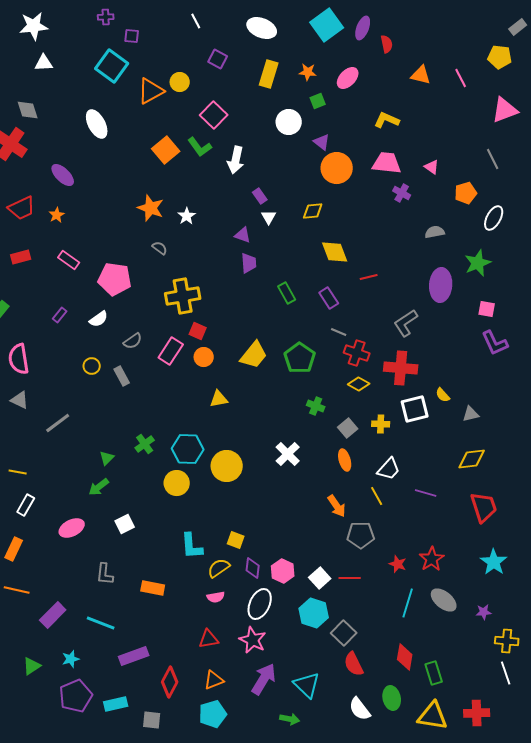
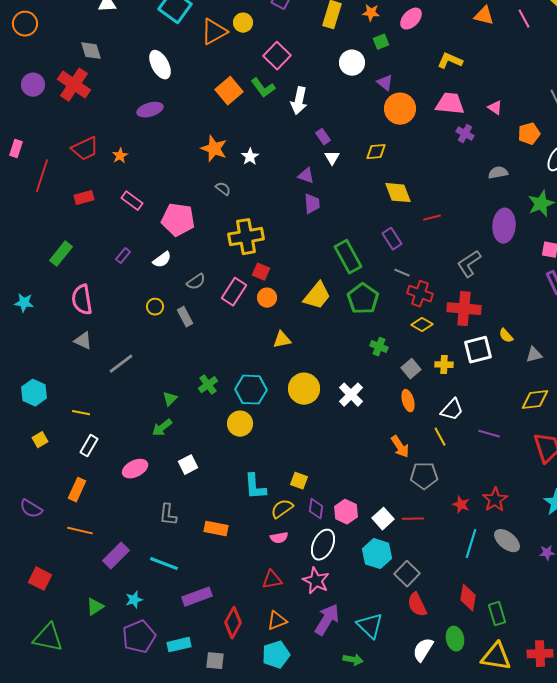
purple ellipse: (63, 175) -> (150, 110), moved, turned -60
green rectangle: (287, 293) -> (348, 257), moved, size x1.5
yellow circle: (227, 466) -> (304, 389), moved
white semicircle: (360, 709) -> (423, 650), turned 70

